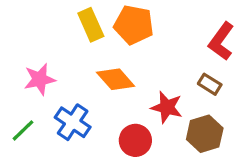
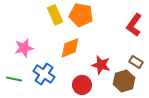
orange diamond: (116, 79) -> (70, 48), turned -70
brown rectangle: (210, 84) -> (136, 62), moved
green line: (23, 130) -> (14, 79), turned 56

